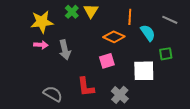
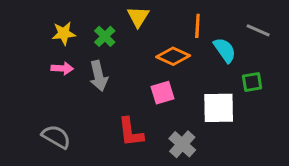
green cross: (72, 12) -> (105, 36), moved
yellow star: (42, 22) -> (64, 33), size x0.7
gray semicircle: (53, 94) -> (56, 137), moved

